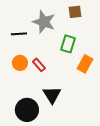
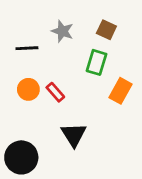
brown square: (75, 12) -> (106, 30), moved, turned 32
gray star: (44, 22) -> (62, 31), size x0.7
black circle: (27, 110) -> (21, 157), moved

